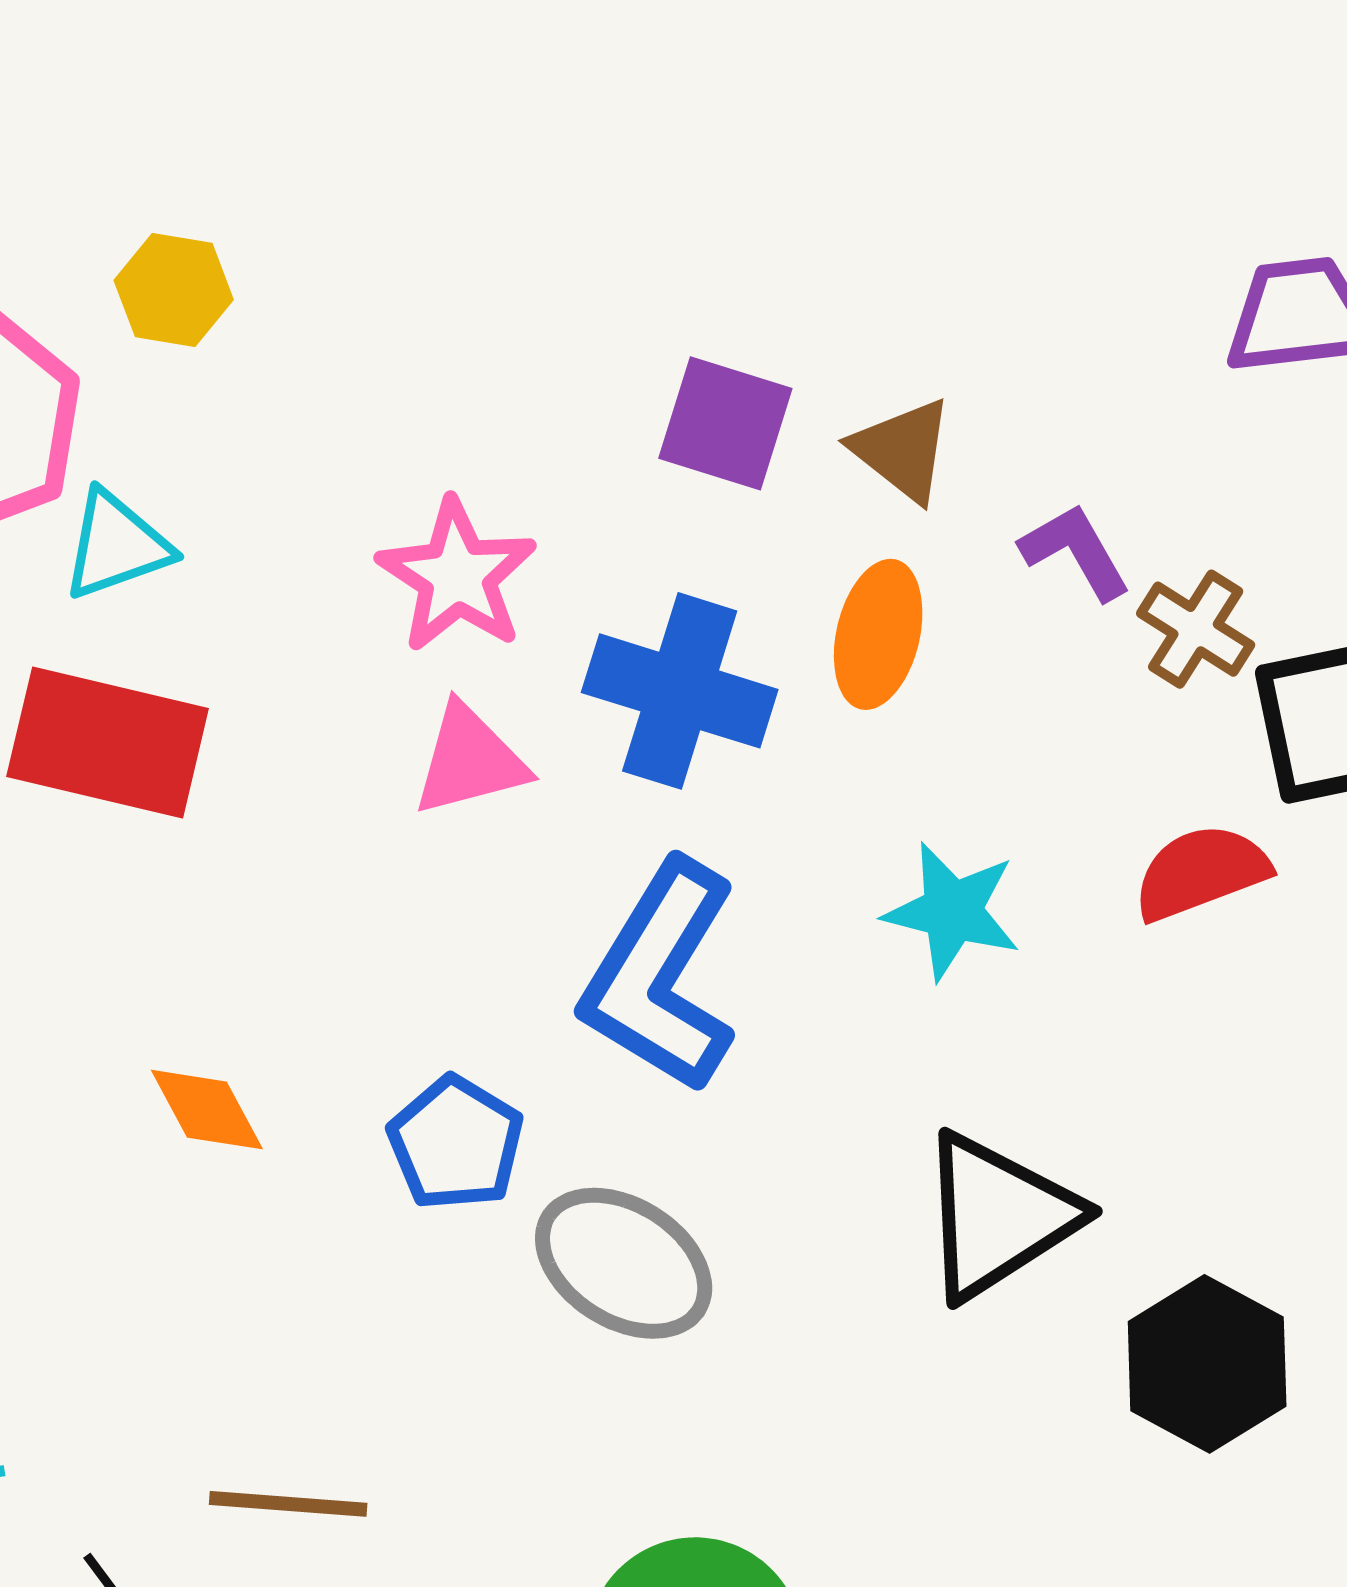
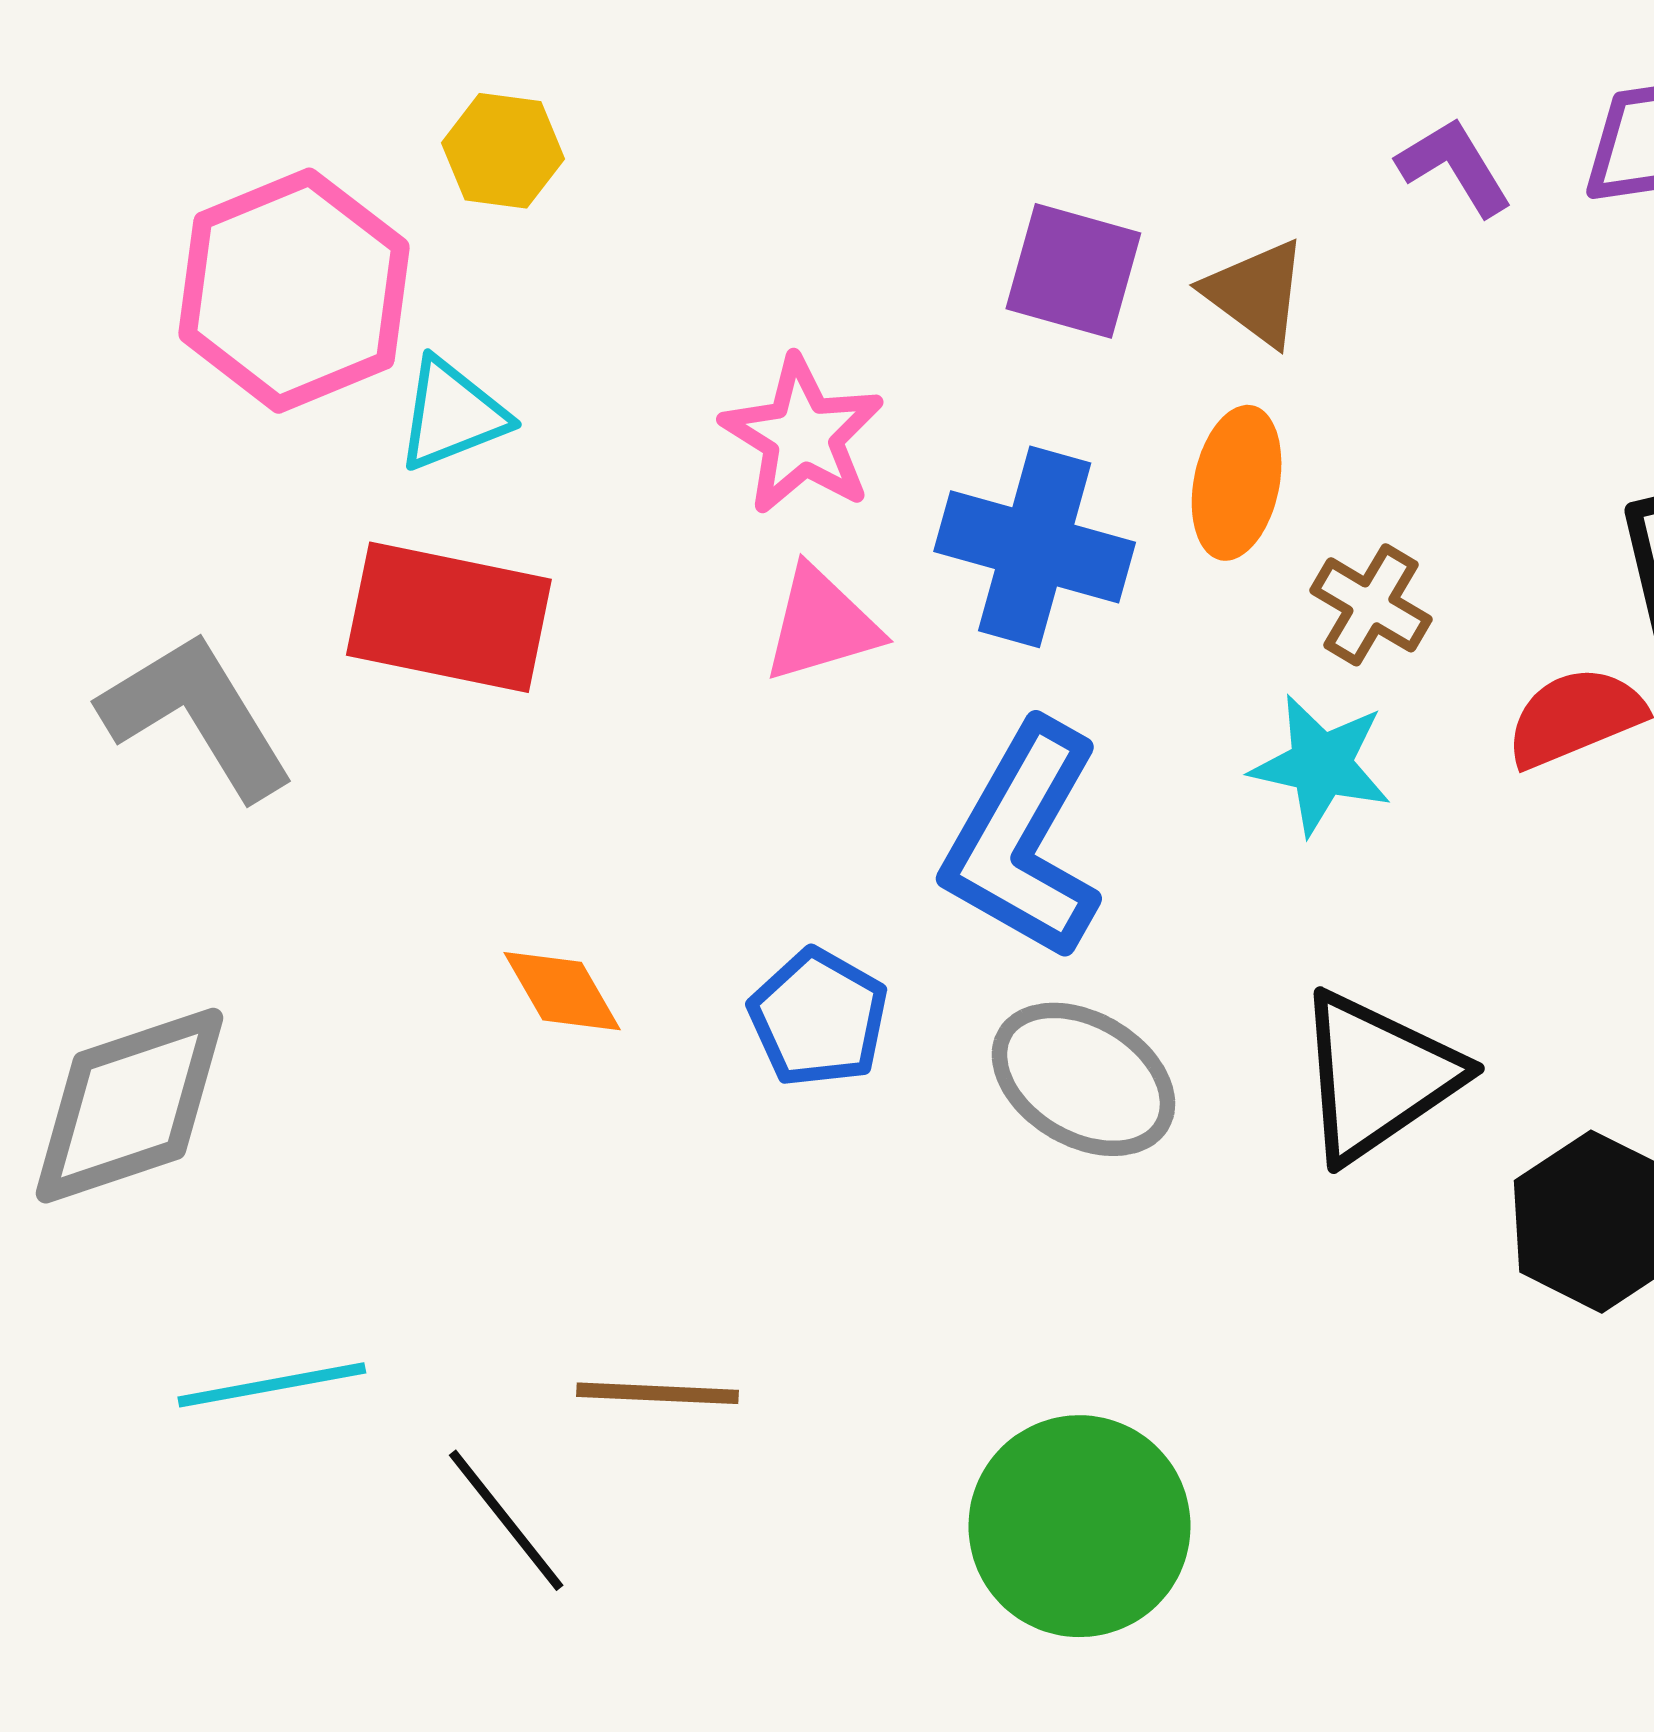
purple L-shape: (1075, 552) -> (1455, 167), moved
brown cross: (1196, 629) -> (1371, 605), moved
gray ellipse: (624, 1263) -> (1083, 1079), moved

